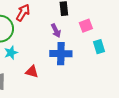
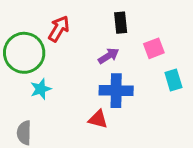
purple arrow: (56, 31) -> (109, 56), turned -96
red triangle: (32, 72) -> (98, 119), moved

